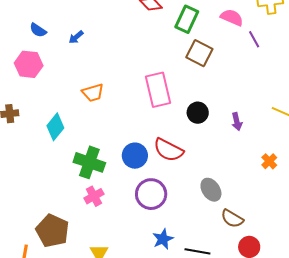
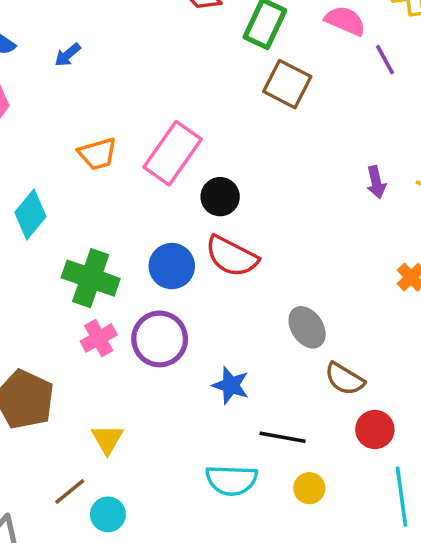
pink rectangle: (158, 90) -> (173, 153), moved, turned 48
black circle: (198, 113) -> (220, 197), moved
purple arrow: (237, 122) -> (376, 182), moved
purple circle: (151, 194) -> (160, 339), moved
blue star: (163, 239) -> (231, 385), moved, turned -30

